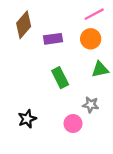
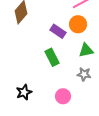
purple rectangle: (53, 39) -> (58, 31), moved, turned 42
gray star: (91, 105) -> (84, 74), moved

